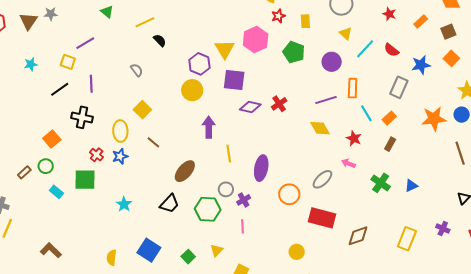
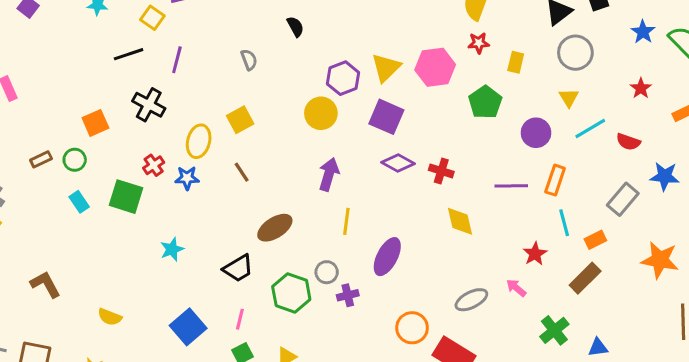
red semicircle: (392, 50) -> (628, 142), turned -35
red cross: (279, 104) -> (441, 171), turned 35
yellow diamond: (320, 128) -> (460, 221), moved
brown rectangle: (390, 144) -> (585, 278), size x1.5
orange circle: (289, 194) -> (412, 328), moved
pink line: (242, 226) -> (240, 319), moved
yellow semicircle: (112, 258) -> (110, 317), moved, turned -91

